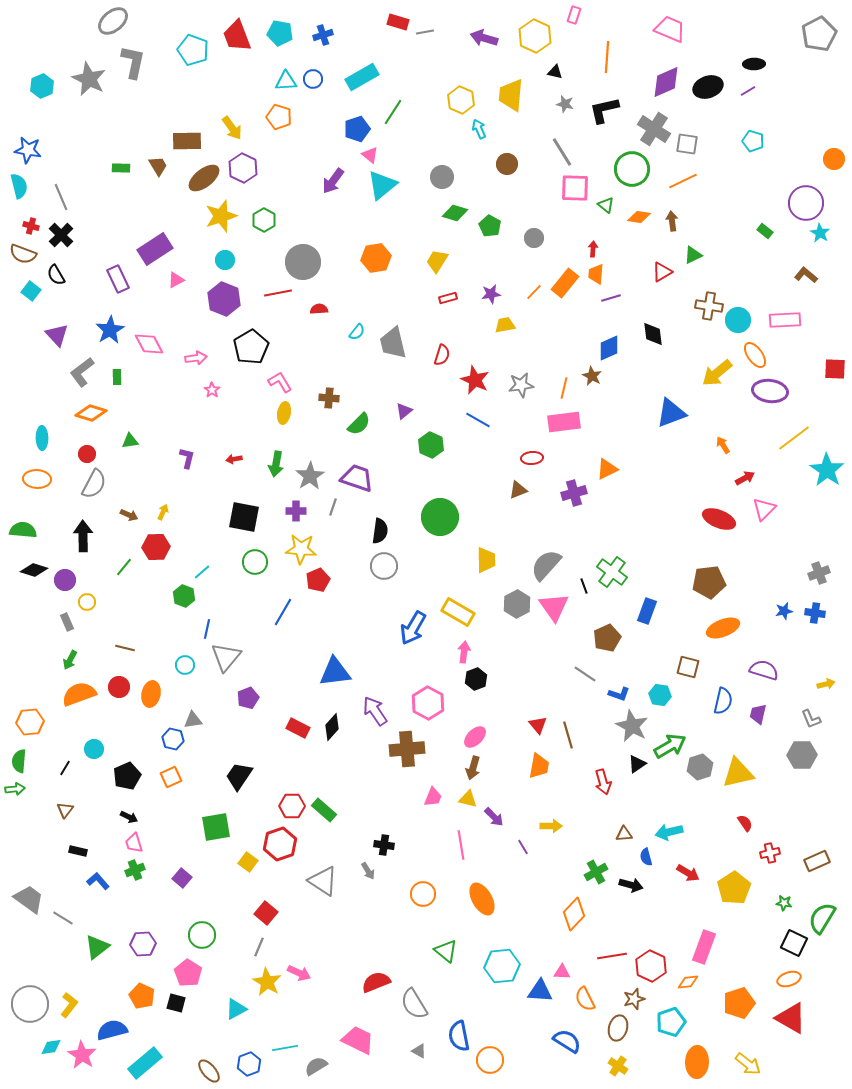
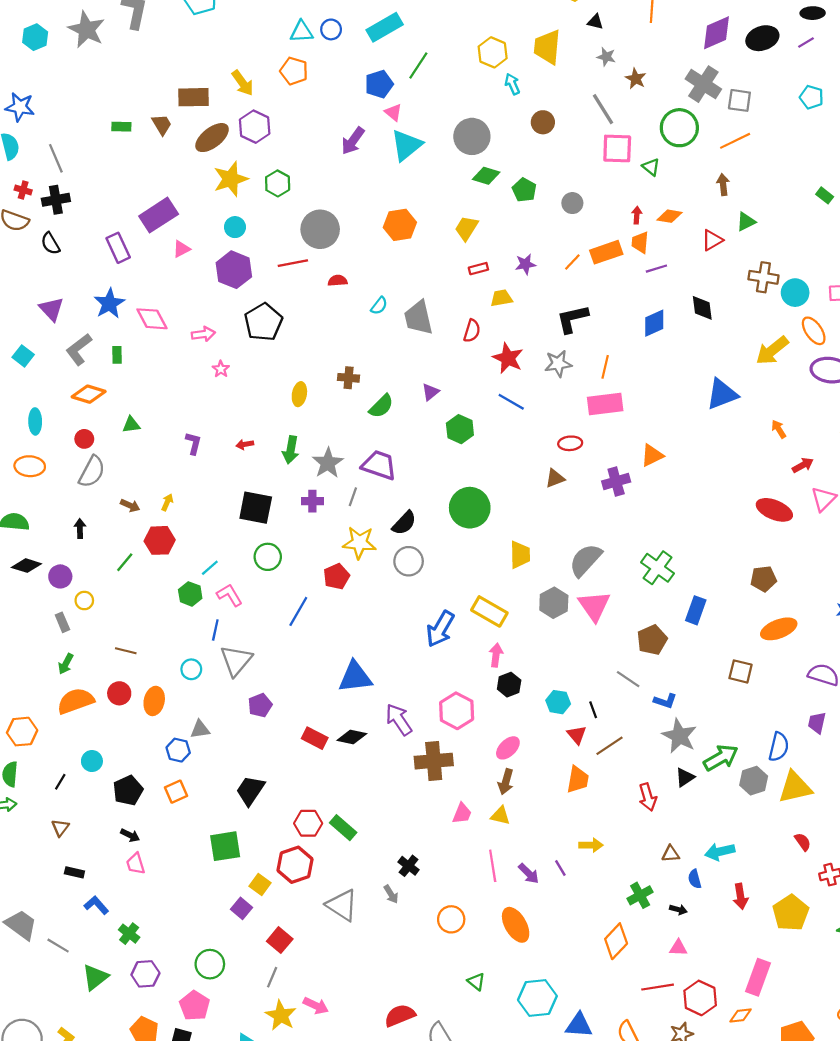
black L-shape: (604, 110) -> (572, 319), moved
gray circle: (442, 177) -> (472, 136), size x1.4
orange diamond: (639, 217) -> (670, 216), moved
black cross: (61, 235) -> (56, 200), turned 35
orange rectangle: (565, 283) -> (606, 252), turned 32
cyan square: (31, 291) -> (23, 356), moved
yellow trapezoid: (505, 325) -> (501, 298), moved
brown star: (592, 376) -> (636, 79), moved
pink L-shape: (280, 382) -> (230, 595), moved
black semicircle: (380, 531) -> (404, 523), turned 35
black arrow: (83, 536) -> (80, 528), size x0.6
yellow star: (301, 549) -> (359, 543), moved
brown pentagon: (709, 582) -> (763, 579), size x0.7
black line: (584, 586) -> (593, 710), moved
cyan hexagon: (660, 695) -> (558, 702), moved
blue semicircle: (723, 701) -> (779, 747), moved
black diamond: (332, 727) -> (352, 737), turned 60
brown line: (568, 735) -> (609, 746), turned 72
purple arrow: (494, 817) -> (529, 873), moved
black cross: (384, 845) -> (409, 866), turned 30
green cross: (135, 870) -> (129, 934), moved, turned -30
red arrow: (688, 873) -> (741, 896), turned 50
purple square: (182, 878) -> (242, 908), moved
black arrow: (631, 885) -> (678, 910), size x0.7
green triangle: (446, 951) -> (476, 982), size x0.7
pink triangle: (562, 972) -> (678, 948), moved

